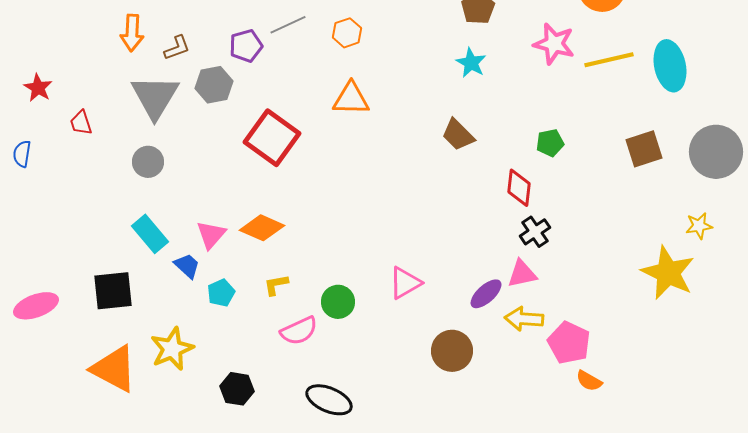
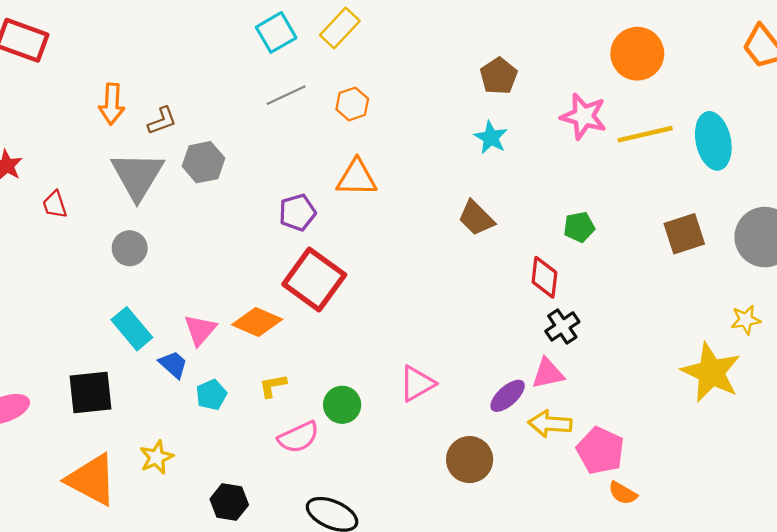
purple pentagon: (246, 46) -> (297, 212), moved
red square: (272, 138) -> (314, 280), moved
yellow star: (172, 349) -> (156, 457), size x0.7

